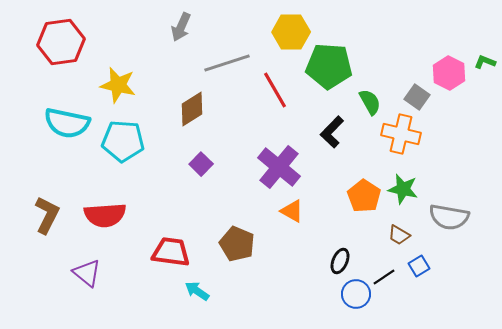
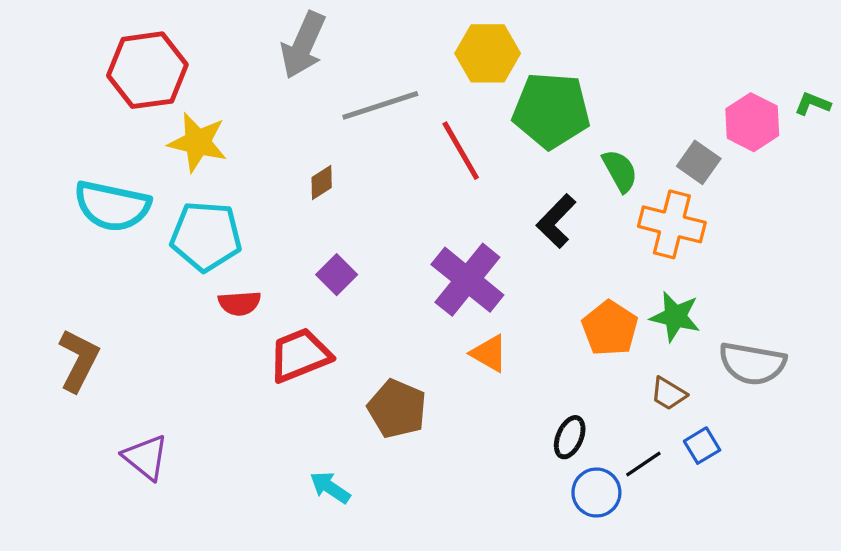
gray arrow: (181, 27) -> (303, 45), size x1.4
red hexagon: (61, 42) -> (147, 70), moved
brown diamond: (192, 109) -> (322, 182), size x0.6
red semicircle: (105, 215) -> (240, 303), moved, size x0.6
red trapezoid: (171, 252) -> (300, 355), moved, turned -30

